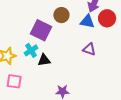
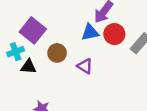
brown circle: (61, 15) -> (57, 53), moved
blue triangle: (87, 21) -> (90, 32), turned -35

